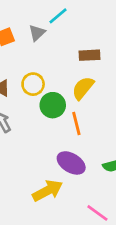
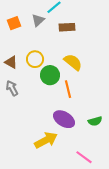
brown rectangle: (90, 55) -> (67, 27), moved
yellow semicircle: (83, 88) -> (73, 62), turned 90

